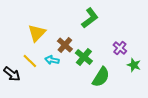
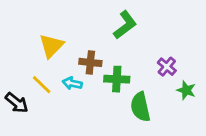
brown cross: (65, 45) -> (90, 62), turned -35
green cross: (84, 57) -> (117, 79), turned -36
green semicircle: (101, 77) -> (140, 107), turned 135

